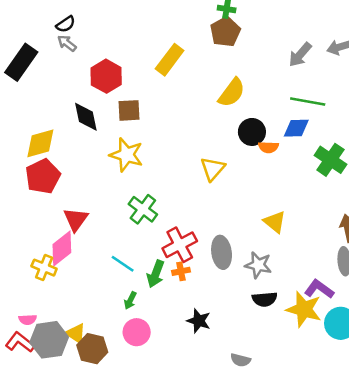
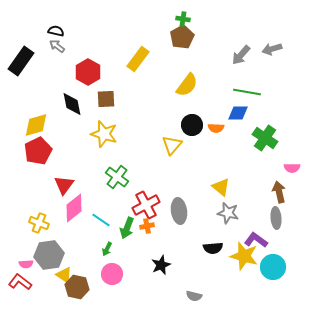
black semicircle: (66, 24) -> (56, 31), turned -133
black circle: (252, 132) -> (192, 125), moved
pink diamond: (62, 249) -> (74, 208), moved
gray star: (258, 265) -> (228, 213), moved
black star: (199, 321) -> (161, 265), turned 30
gray hexagon: (49, 340) -> (49, 255), moved

